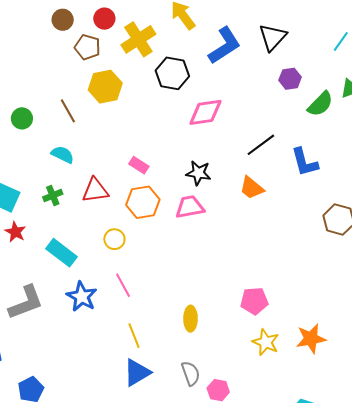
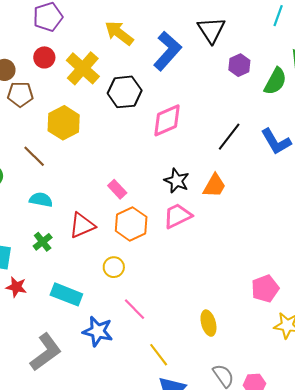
brown pentagon: (87, 47) -> (20, 94), moved
pink rectangle: (139, 165) -> (117, 189), turned 30
black star: (198, 173) -> (177, 181), turned 30
orange trapezoid: (252, 188) -> (214, 186), moved, turned -84

